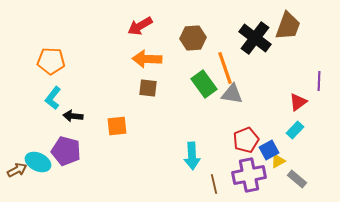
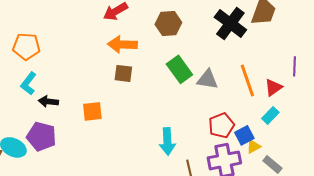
orange line: (225, 68) -> (247, 80), moved

